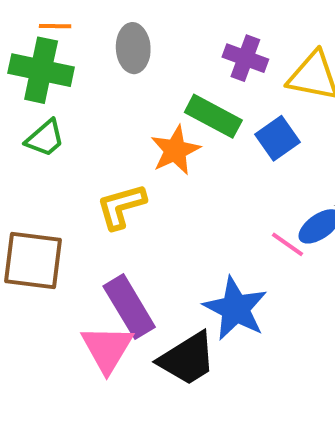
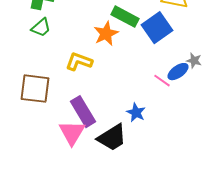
blue square: (277, 138) -> (157, 28), size x1.4
yellow L-shape: (121, 206) -> (79, 62), turned 36
blue star: (235, 309) -> (136, 113), size x0.6

